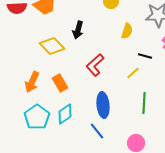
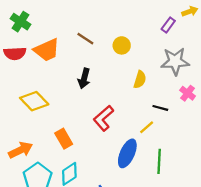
yellow diamond: (52, 46) -> (34, 101), moved
orange arrow: (32, 82) -> (21, 150), moved, turned -140
blue ellipse: (103, 105) -> (127, 153), moved, turned 30

